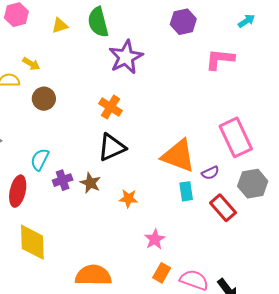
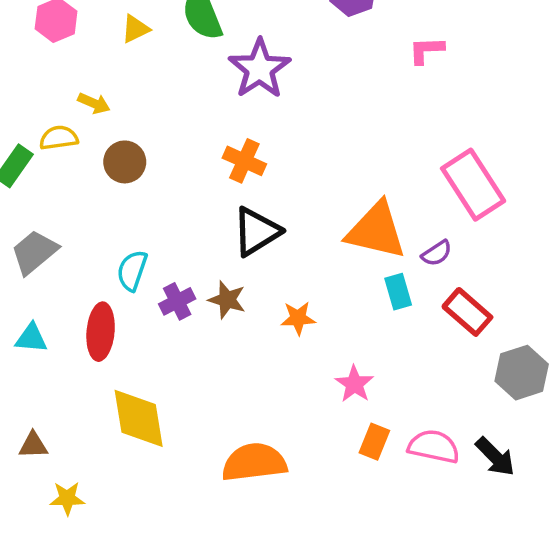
pink L-shape: (220, 59) -> (426, 50), size x0.7
gray hexagon: (253, 184) -> (522, 373), moved

